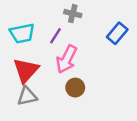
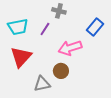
pink arrow: (67, 59) -> (70, 48), moved, turned 45
gray triangle: (27, 96) -> (42, 84), moved

